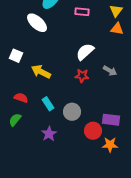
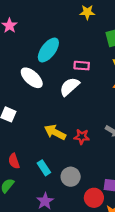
white semicircle: (85, 52) -> (69, 87), moved
yellow arrow: (41, 72) -> (55, 132), moved
red semicircle: (21, 98) -> (14, 161), turned -128

